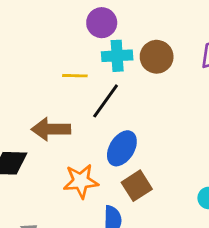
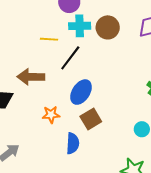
orange star: (81, 181) -> (51, 115), size x0.7

